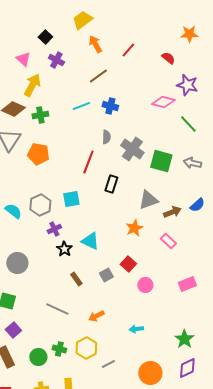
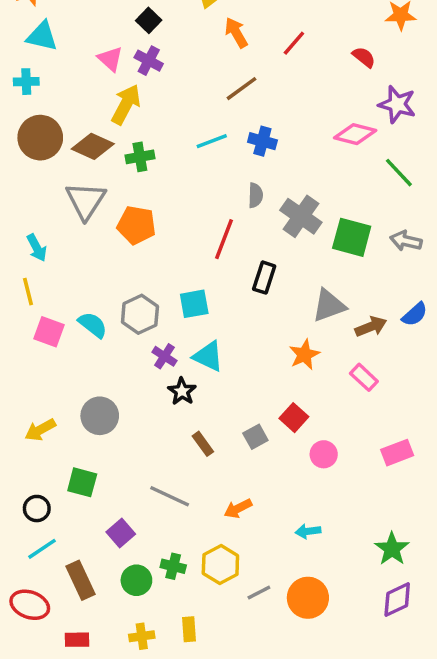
purple cross: (56, 60) -> (149, 61), moved
purple cross: (54, 229) -> (164, 356), turned -32
cyan triangle: (90, 241) -> (208, 356), moved
purple square: (13, 330) -> (121, 533), moved
orange circle: (150, 373) -> (308, 598), moved

